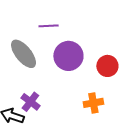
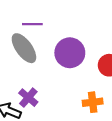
purple line: (49, 26) -> (32, 24), moved

